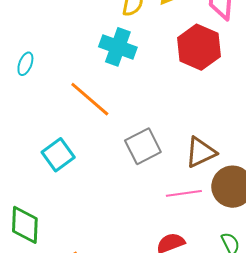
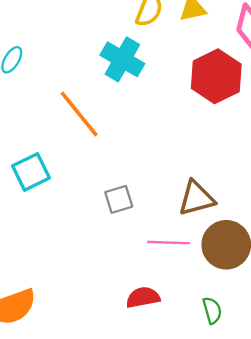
gray square: (143, 146) -> (119, 199), moved, size x0.7

